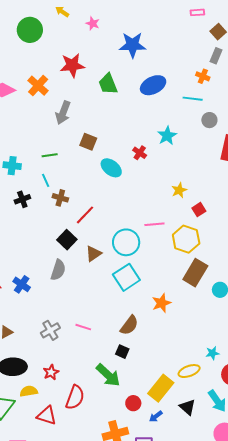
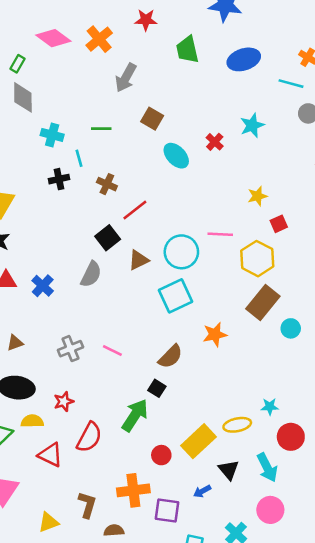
red star: (72, 65) -> (146, 20), size x0.7
cyan line: (46, 180) -> (79, 158), moved
green arrow: (108, 375) -> (135, 415), turned -108
blue arrow: (156, 416) -> (202, 491), moved

